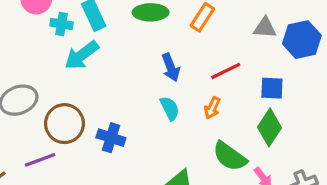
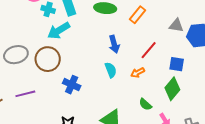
red line: (226, 71) -> (149, 50), turned -30
orange arrow: (212, 108) -> (138, 73), turned 32
brown circle: (64, 124) -> (48, 59), moved
green semicircle: (230, 156) -> (145, 104), size x0.6

